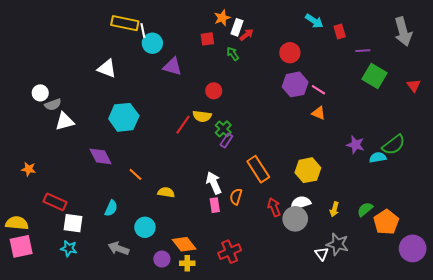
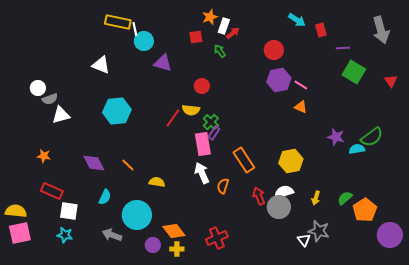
purple diamond: (101, 156) -> (94, 163), moved
orange star: (29, 169) -> (44, 156), moved
pink rectangle: (215, 205) -> (203, 144), moved, size x1.6
cyan circle: (145, 227) -> (137, 215), size x1.5

